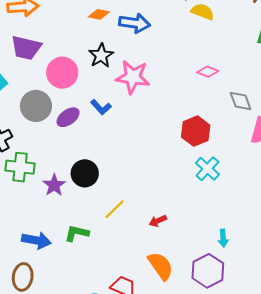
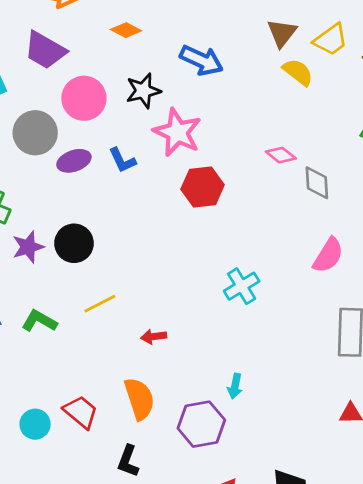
orange diamond: (99, 14) -> (126, 30), moved
gray diamond: (241, 101) -> (317, 183), moved
red hexagon: (196, 131) -> (203, 187), moved

